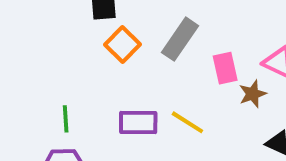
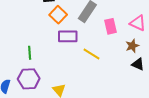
brown star: (253, 94) -> (132, 46), moved
purple rectangle: (138, 122) -> (68, 36), moved

